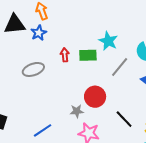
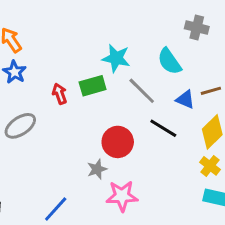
gray line: (120, 67) -> (142, 91), turned -70
black line: (124, 119) -> (163, 128), moved

